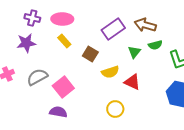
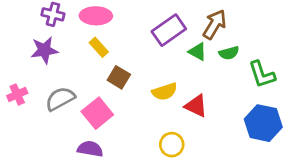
brown arrow: (145, 25) -> (215, 24), turned 105
green triangle: (134, 52) -> (197, 52), moved, turned -40
brown square: (90, 54) -> (119, 77), moved

